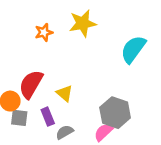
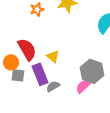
red semicircle: (31, 84) -> (27, 49), turned 120
purple rectangle: (48, 117) -> (40, 74), size x1.5

